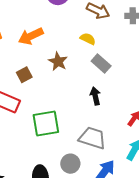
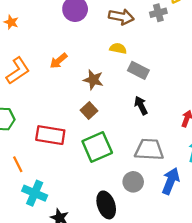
orange arrow: (31, 36) -> (58, 61), size x0.7
brown square: (24, 75) -> (89, 110), moved

